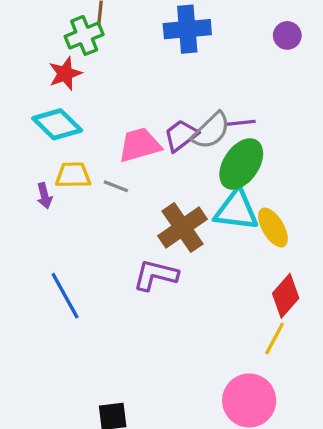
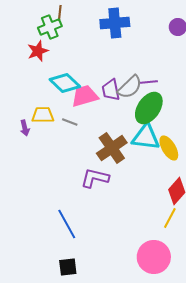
cyan diamond: (57, 124) -> (65, 83), moved
purple trapezoid: (181, 135) -> (111, 90), turned -65
blue line: (65, 296) -> (67, 224), moved

